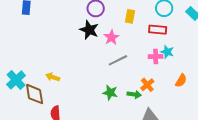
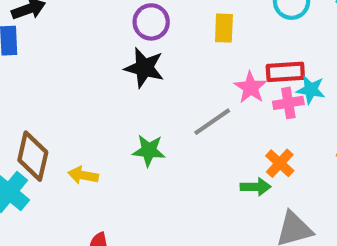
red rectangle: (158, 30) -> (285, 72), moved
pink star: (111, 37) -> (251, 87), moved
green star: (110, 93) -> (149, 151), moved
brown diamond: (35, 94) -> (33, 156), moved, turned 30

